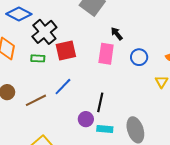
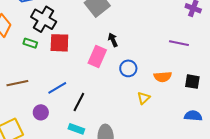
black cross: (44, 32) -> (44, 19), turned -35
blue line: (63, 87) -> (57, 88), moved
purple circle: (86, 119) -> (41, 112), moved

